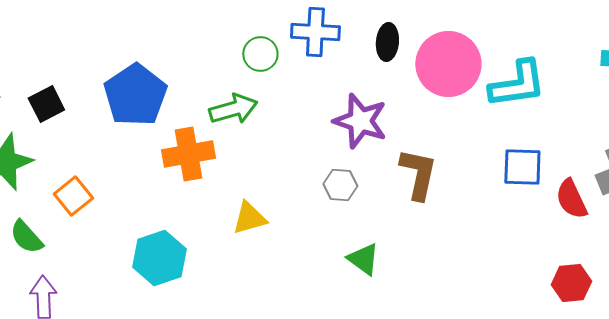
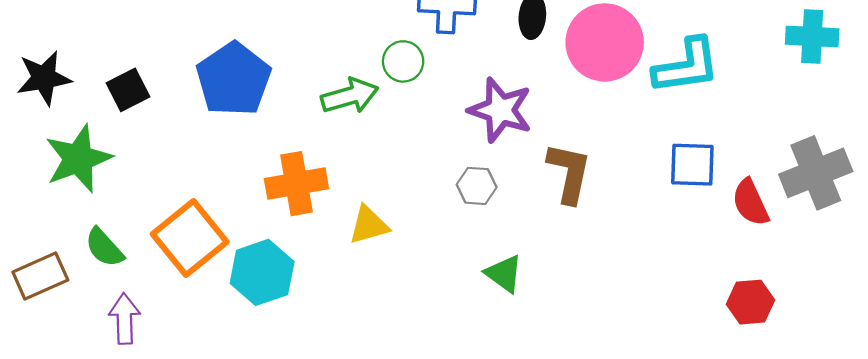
green circle: (260, 54) -> (403, 61), moved
orange cross: (188, 154) -> (296, 184), moved
orange square: (73, 196) -> (190, 238), moved, size x1.6

